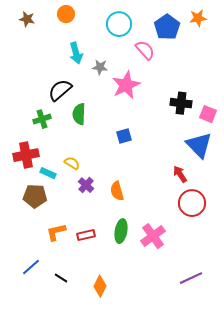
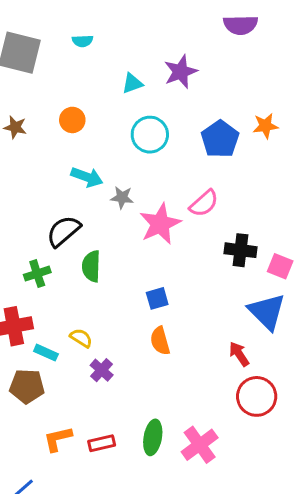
pink semicircle: (145, 50) -> (204, 203), moved, turned 90
cyan arrow: (76, 53) -> (87, 177), turned -55
orange semicircle: (117, 191) -> (160, 341), moved

